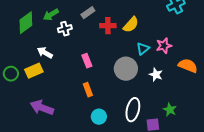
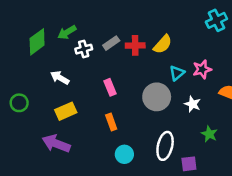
gray rectangle: (88, 13) -> (111, 43), moved
yellow rectangle: (34, 71) -> (66, 111), moved
green star: (170, 110) -> (209, 134), moved

